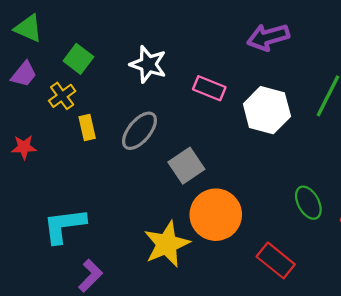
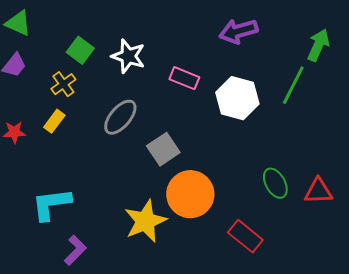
green square: (78, 59) -> (80, 50), moved
yellow cross: (62, 96) -> (63, 84), moved
yellow rectangle: (87, 127) -> (54, 121), moved, turned 50

